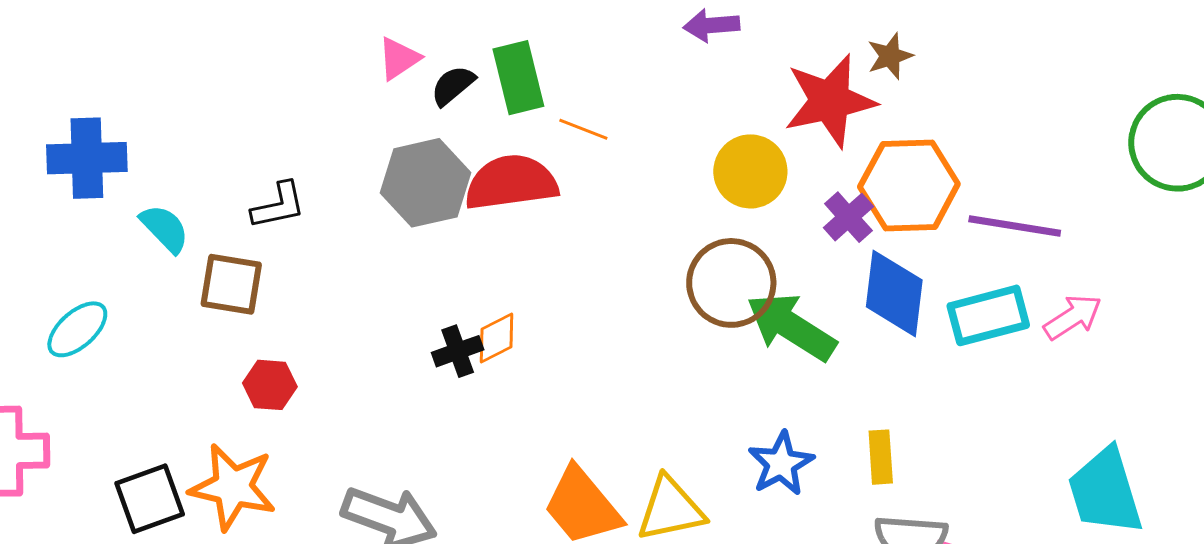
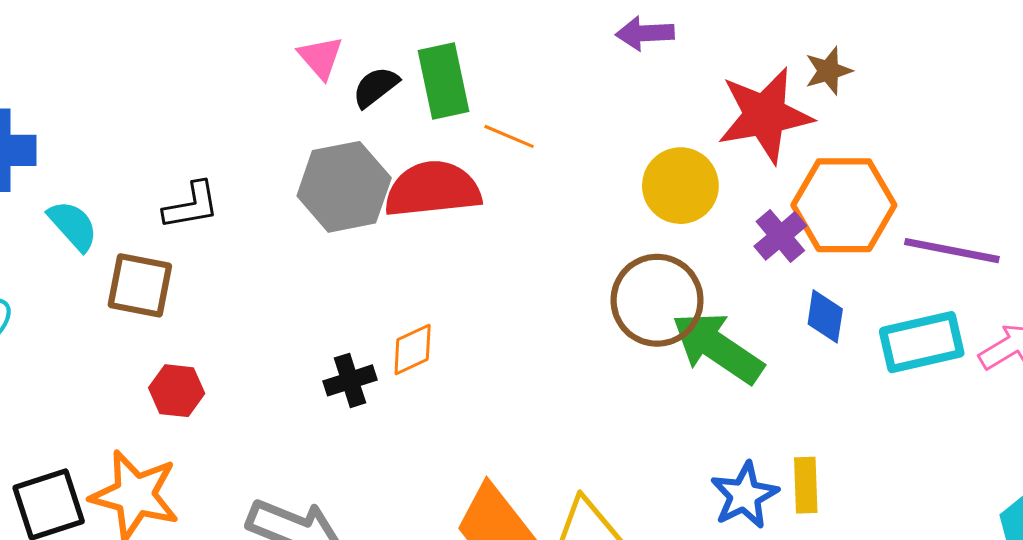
pink triangle: (399, 59) -> (321, 57), turned -39
blue diamond: (894, 293) -> (825, 316), size x0.6
black cross: (458, 351) -> (350, 380), moved
blue star: (781, 464) -> (744, 495), moved

